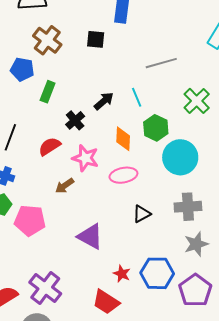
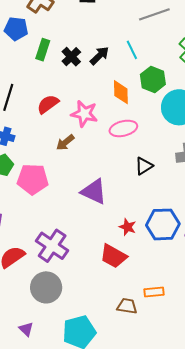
black cross: (75, 120) -> (71, 57), moved

